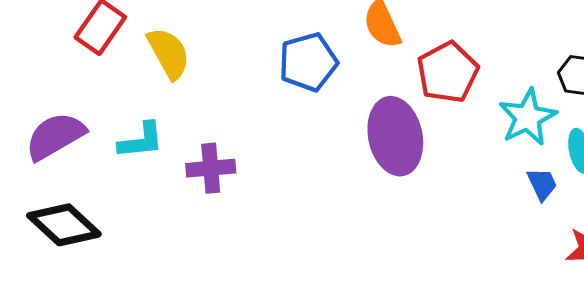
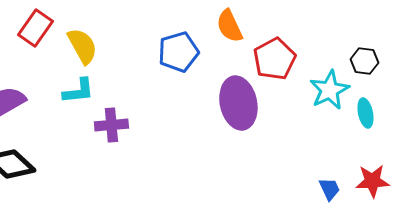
cyan L-shape: (141, 141) -> (78, 91), moved
blue trapezoid: (542, 184) -> (329, 189), moved

